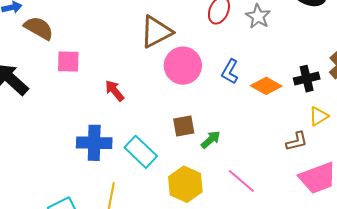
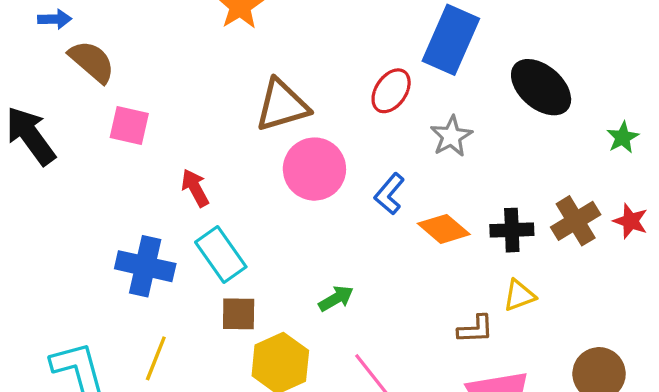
gray star: (258, 16) -> (451, 136), moved
brown square: (184, 126) -> (239, 314), moved
cyan rectangle: (141, 152) -> (221, 254), moved

